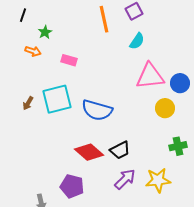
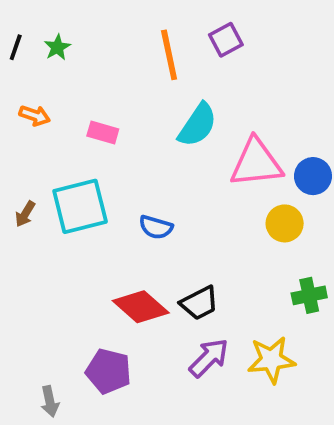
green star: (45, 32) -> (57, 47), moved
cyan semicircle: (137, 41) -> (197, 125), moved, size x1.4
blue semicircle: (97, 110) -> (156, 227), size x0.6

